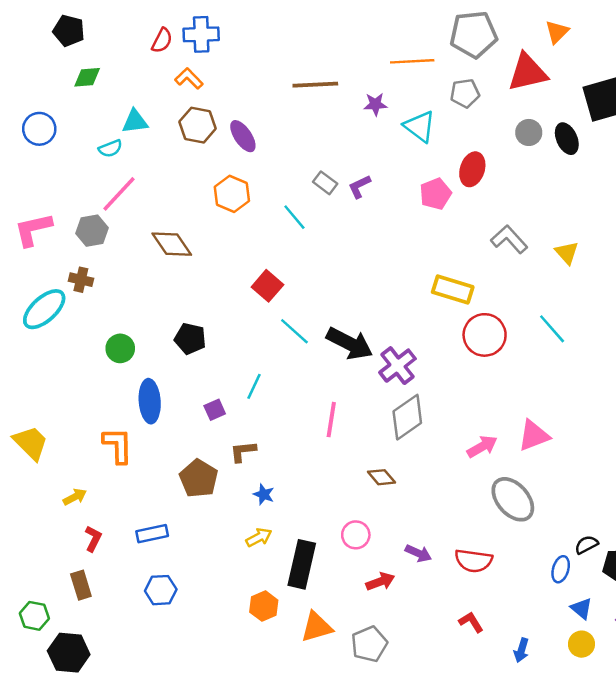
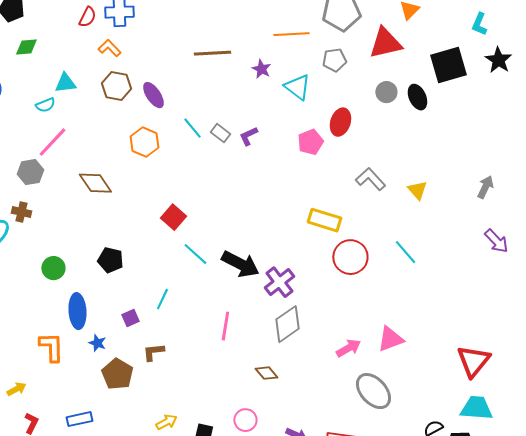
purple star: (375, 104) -> (261, 69), turned 30
cyan line: (294, 217) -> (192, 128), moved
blue star: (264, 494) -> (97, 343), moved

